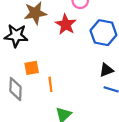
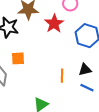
orange line: (50, 84) -> (62, 76), moved

